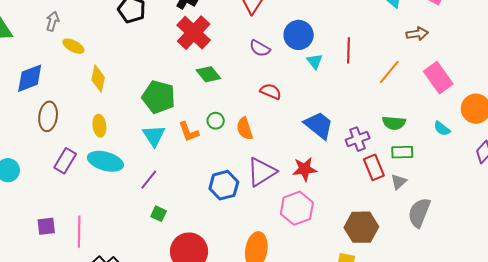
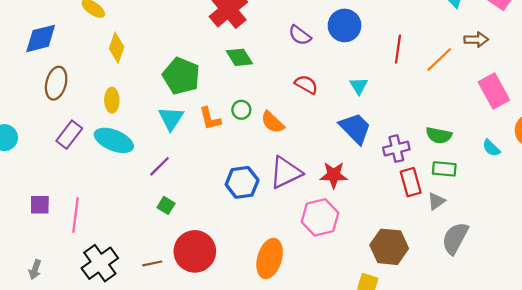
cyan triangle: (315, 61) -> (359, 86), moved
orange line: (389, 72) -> (439, 59), moved
orange semicircle: (245, 129) -> (273, 122), turned -35

